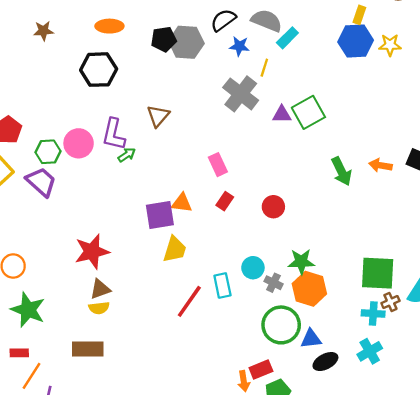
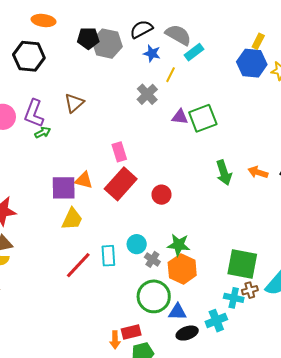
gray cross: (241, 94) -> (147, 94), size x0.7
red rectangle: (225, 201) -> (121, 184), size x2.0
cyan cross: (370, 351) -> (216, 321), moved

